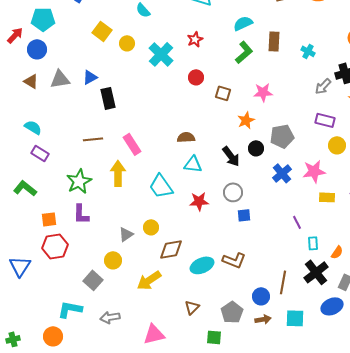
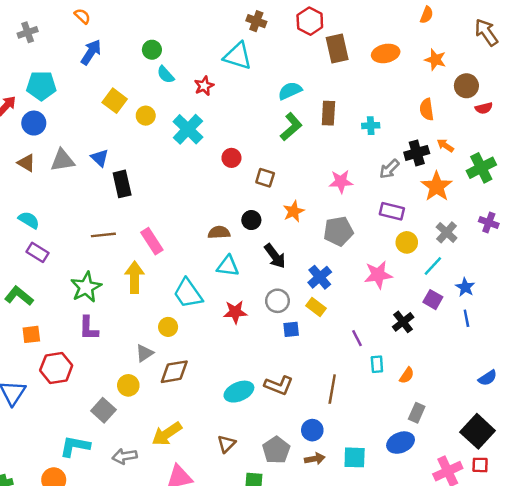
red star: (195, 39) -> (204, 86), moved
cyan cross: (308, 51) -> (371, 126), turned -32
blue triangle: (90, 77) -> (100, 158), turned -49
pink star: (263, 92) -> (341, 181), moved
black circle: (256, 148) -> (251, 220), moved
blue cross: (282, 173) -> (320, 277), moved
yellow rectangle: (327, 197) -> (316, 307), moved, turned 35
orange square: (49, 219) -> (31, 334), moved
yellow circle: (151, 227) -> (168, 327), moved
brown diamond: (171, 249) -> (174, 372), moved
black cross: (316, 272) -> (403, 322), moved, size x0.7
yellow arrow: (149, 280) -> (167, 434), moved
brown line: (283, 282) -> (332, 389), moved

